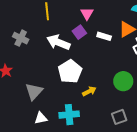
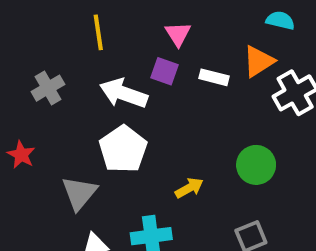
purple square: (79, 32) -> (164, 71), turned -32
gray cross: (21, 38) -> (48, 88), turned 35
white pentagon: (70, 71) -> (123, 149), moved

